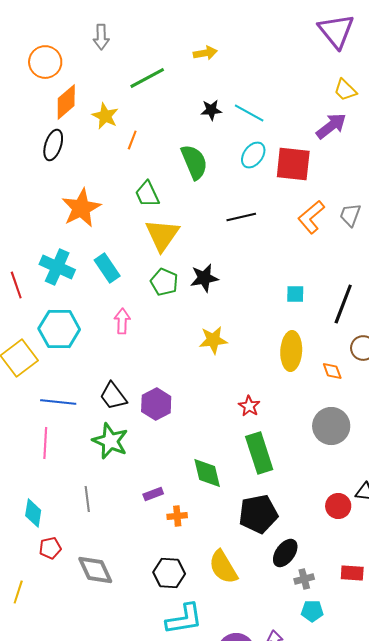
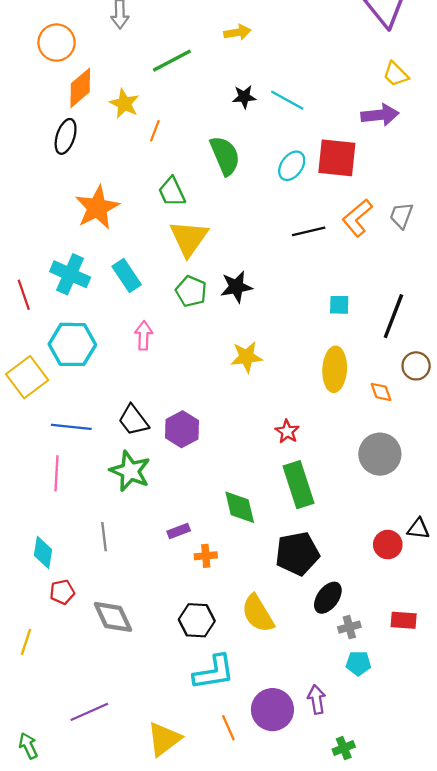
purple arrow: (331, 126) -> (380, 115), turned 32
cyan ellipse: (253, 155) -> (292, 166), moved
black line: (241, 217) -> (309, 231), moved

